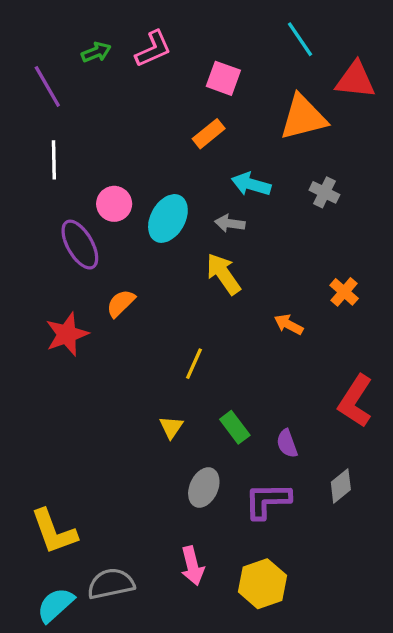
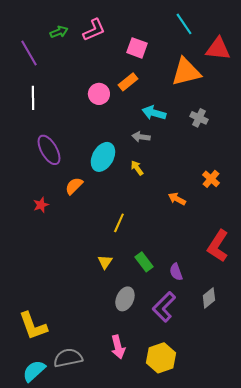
pink circle: (114, 204) -> (99, 94), moved
cyan ellipse: (168, 218) -> (103, 157), moved
yellow arrow: (223, 274) -> (137, 168), size x0.6
red star: (67, 334) -> (41, 205), size x0.6
purple L-shape: (267, 501) -> (164, 307), turned -44

